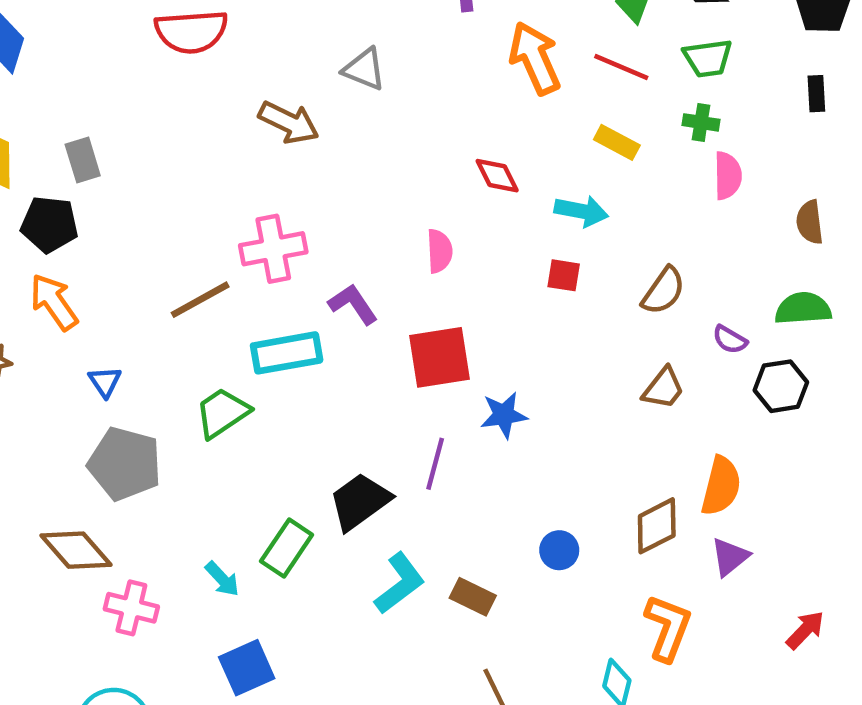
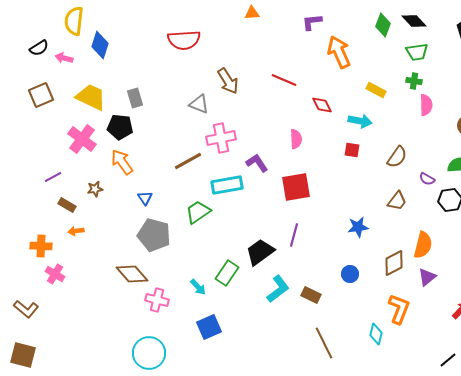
red line: (621, 67) -> (284, 80), moved
gray triangle: (364, 69) -> (199, 104), moved
brown arrow: (289, 122) -> (228, 81), turned 32
blue star: (504, 415) -> (358, 227), moved

